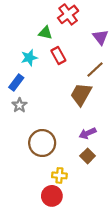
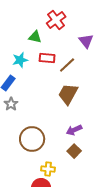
red rectangle: (58, 55) -> (47, 58), turned -56
brown line: (95, 70) -> (67, 65), moved

